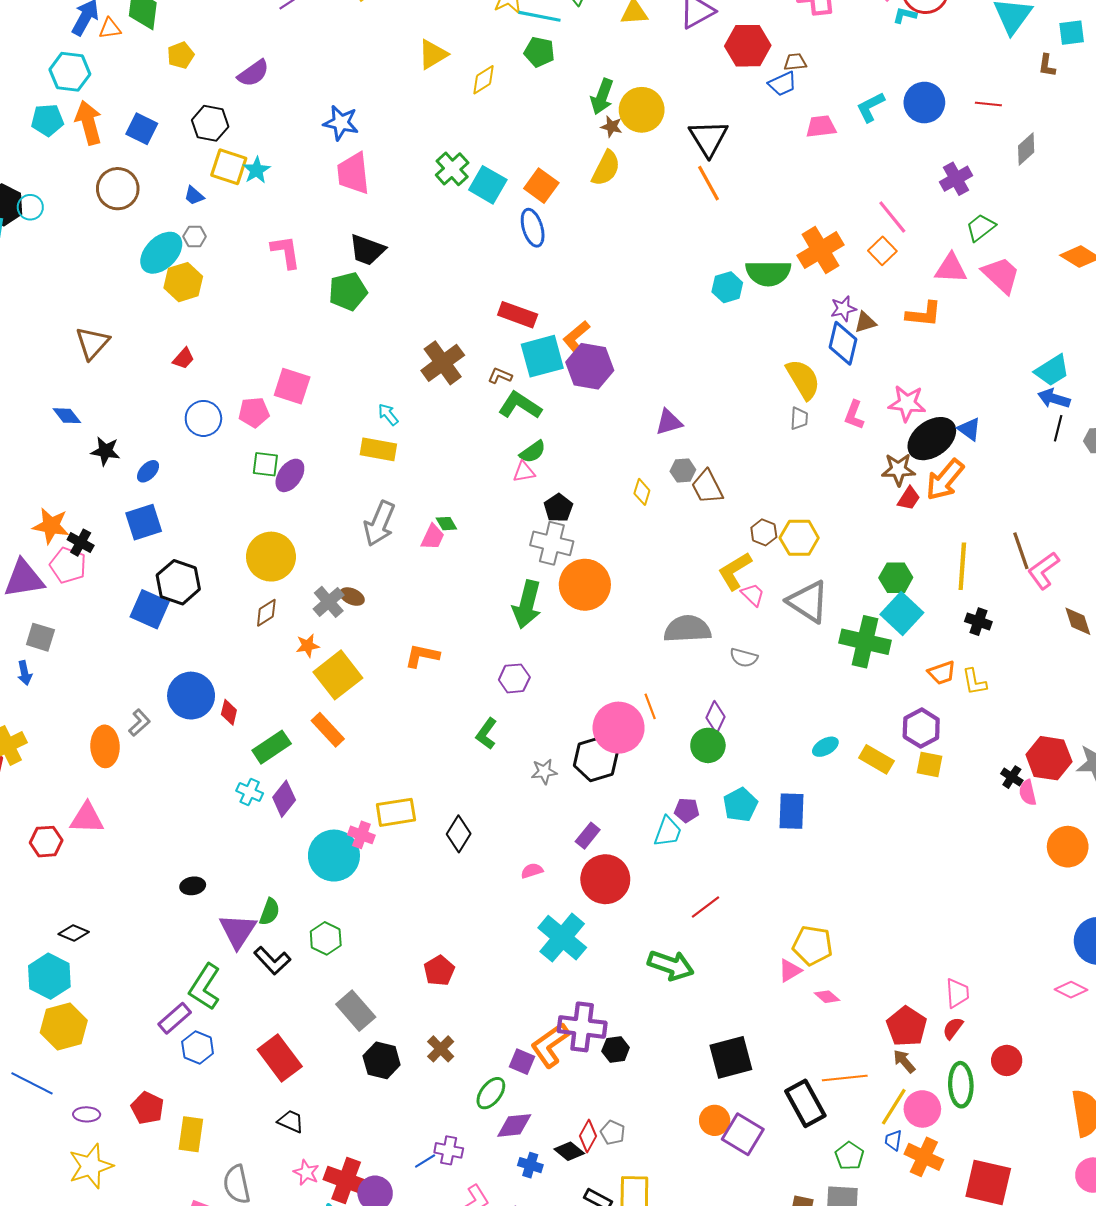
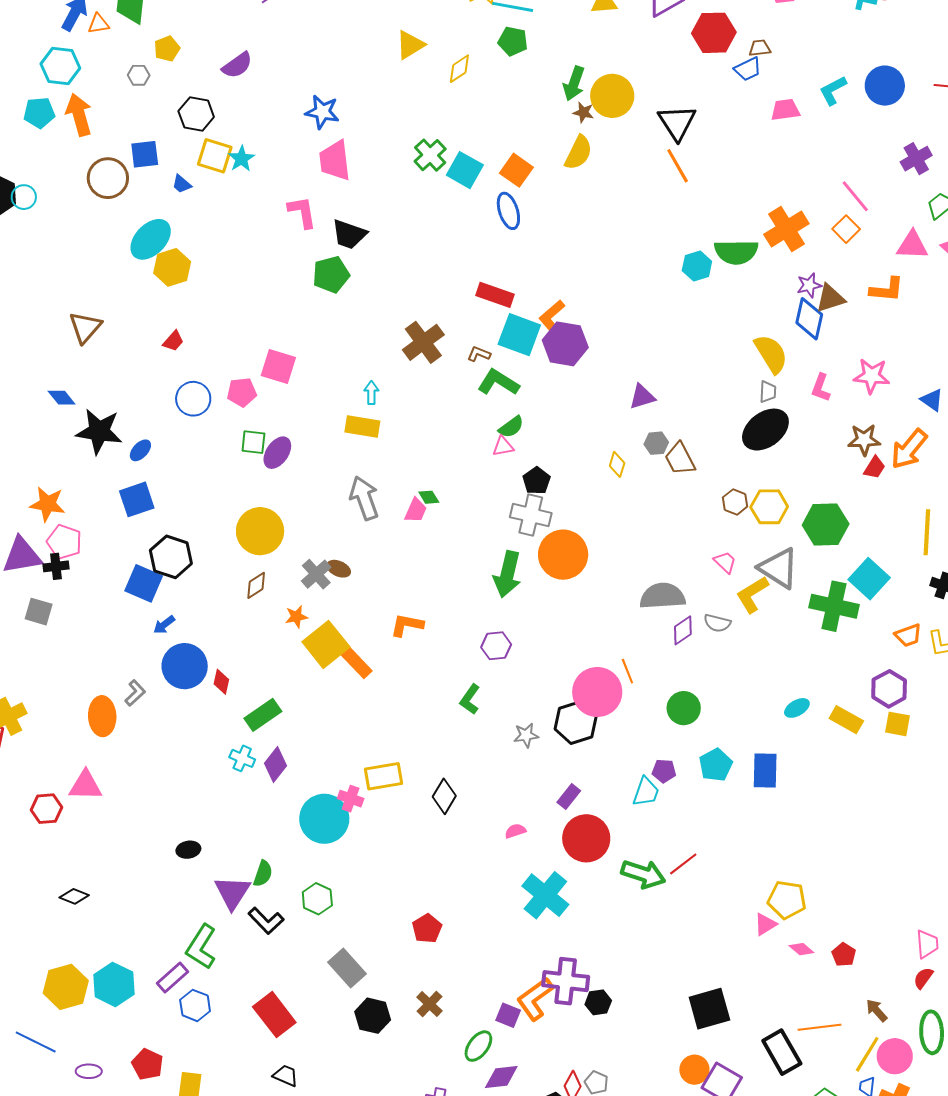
blue square: (142, 129) -> (145, 154), moved, turned -32
gray hexagon: (195, 236) -> (139, 75), moved
pink L-shape: (286, 252) -> (302, 212), moved
brown triangle: (865, 322) -> (830, 298), size x1.4
cyan square: (542, 356) -> (519, 335), turned 36
cyan arrow: (388, 414) -> (371, 393), turned 40
black ellipse: (932, 439) -> (765, 430), moved
black star: (105, 451) -> (99, 431), size x1.6
gray arrow: (379, 524) -> (364, 498), turned 138
black cross: (81, 543) -> (56, 566), moved, turned -35
yellow L-shape: (735, 571) -> (752, 594), moved
green hexagon: (896, 578) -> (826, 525), moved, size x1.4
blue arrow: (25, 673) -> (164, 625), moved, turned 65
purple diamond: (715, 717) -> (683, 630), moved, turned 32
orange rectangle: (328, 730) -> (356, 662), moved
green arrow: (671, 965) -> (643, 874), moved
cyan hexagon: (49, 976) -> (114, 984), moved
red pentagon: (907, 1026) -> (844, 955), moved, size x0.6

